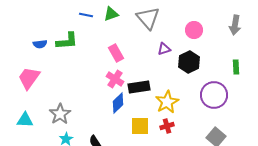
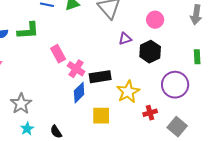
pink rectangle: (116, 53) -> (58, 54), moved
red cross: (167, 126) -> (150, 113), moved

